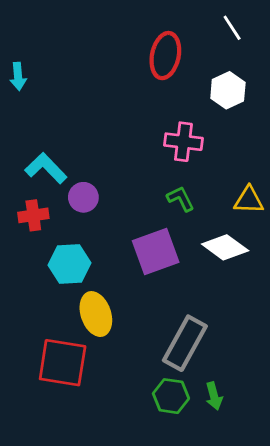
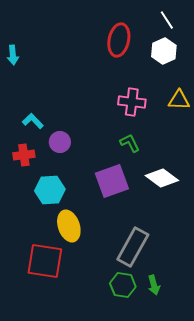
white hexagon: (228, 90) -> (164, 51), moved
cyan L-shape: (46, 168) -> (33, 121), size x0.7
yellow triangle: (249, 200) -> (179, 100), moved

